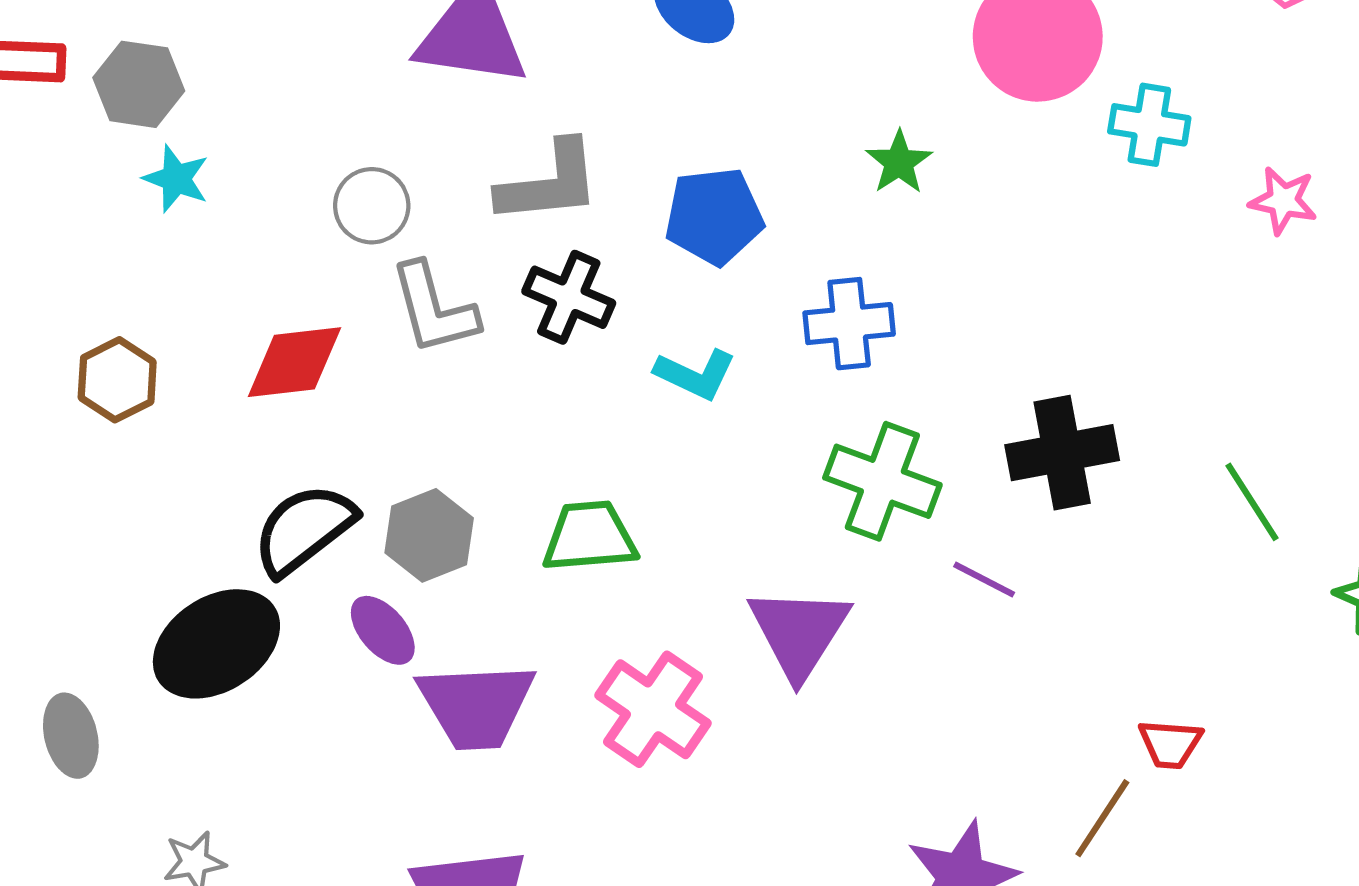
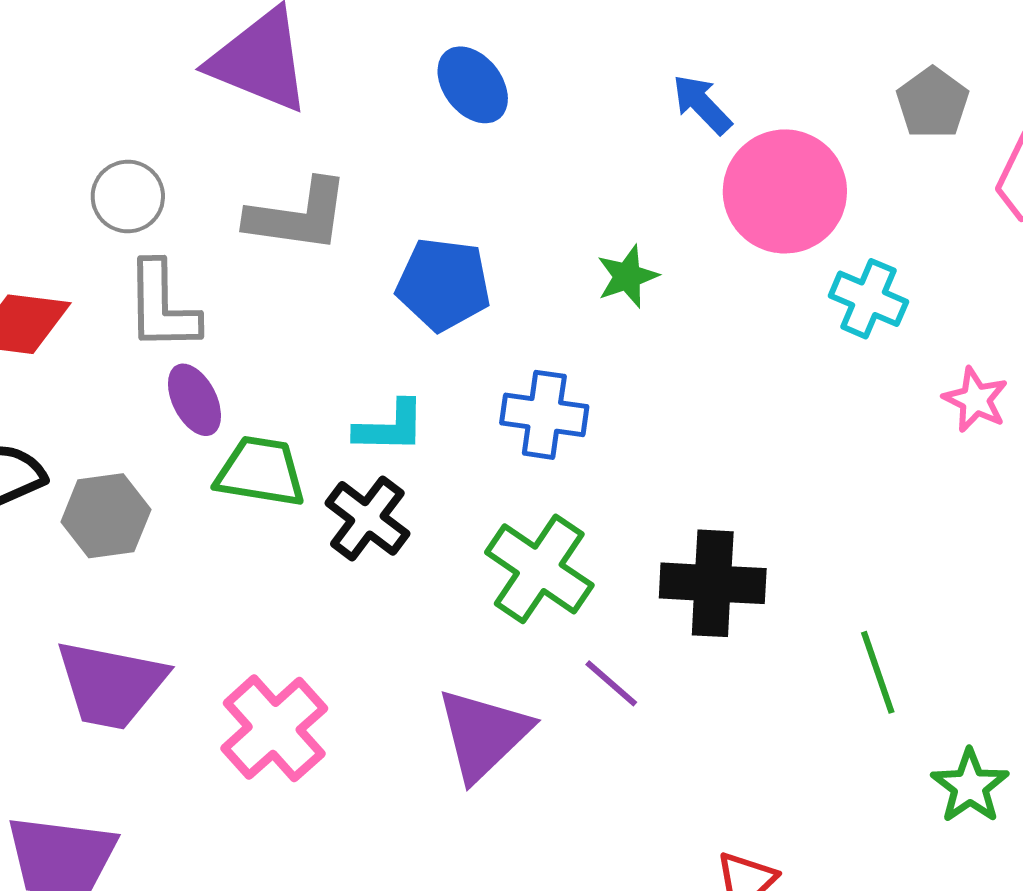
black cross: (569, 297) -> (367, 518), moved
cyan L-shape: (695, 374) -> (390, 427), turned -38
green trapezoid: (590, 537) -> (261, 472), moved
purple ellipse: (383, 630) -> (194, 400), moved
purple triangle: (799, 632) -> (483, 734), moved

